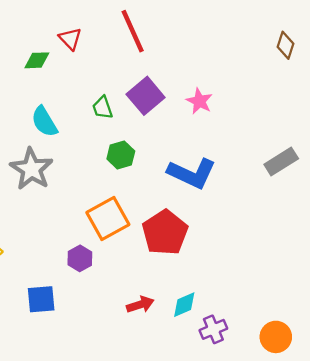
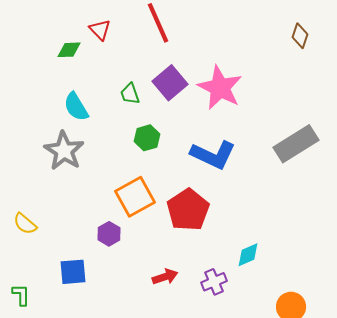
pink star: (199, 101) -> (220, 88), size x1.8
gray rectangle: (281, 161) -> (296, 144), size x1.4
cyan diamond: (184, 305) -> (248, 255), moved
purple cross: (213, 329) -> (214, 282), moved

